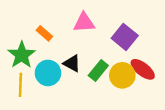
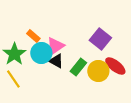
pink triangle: (84, 23) -> (55, 46), moved, turned -30
cyan circle: (48, 73) -> (41, 53), moved
yellow line: (20, 85) -> (13, 79), turned -36

